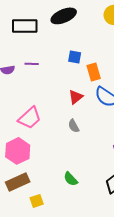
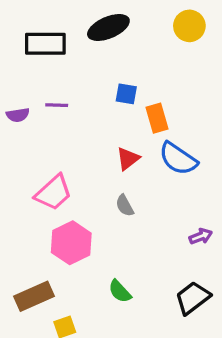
pink hexagon: (18, 151) -> (71, 243), moved

